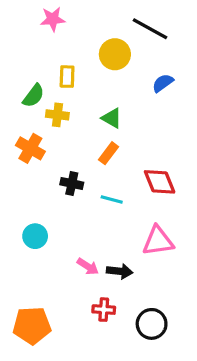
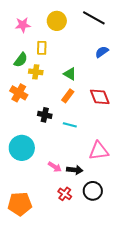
pink star: (53, 19) -> (23, 25), moved
yellow circle: (115, 54) -> (57, 21), moved
red diamond: (160, 182) -> (100, 97), moved
cyan circle: (35, 236) -> (22, 148), size x1.6
red cross: (104, 310) -> (65, 194), turned 32
black circle: (152, 324) -> (93, 191), moved

